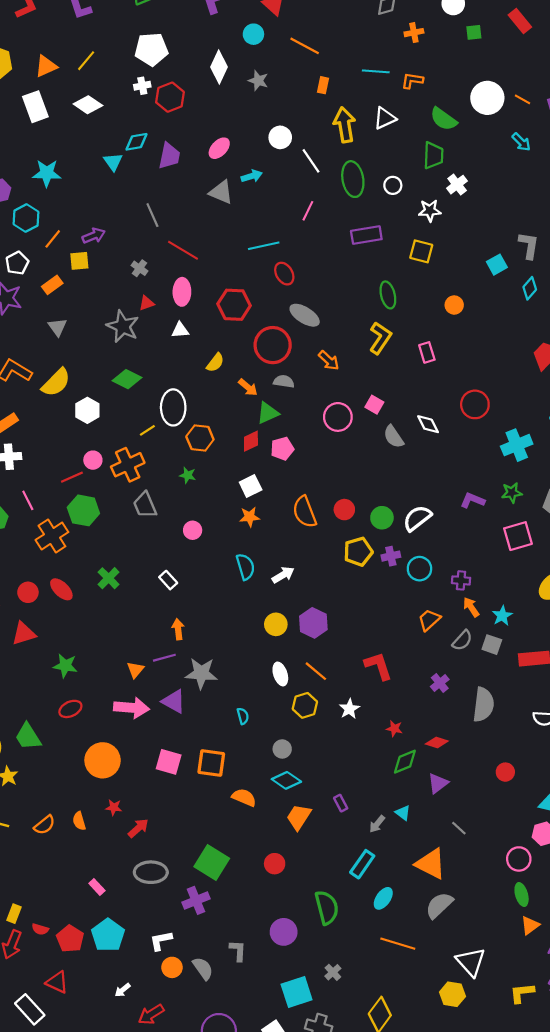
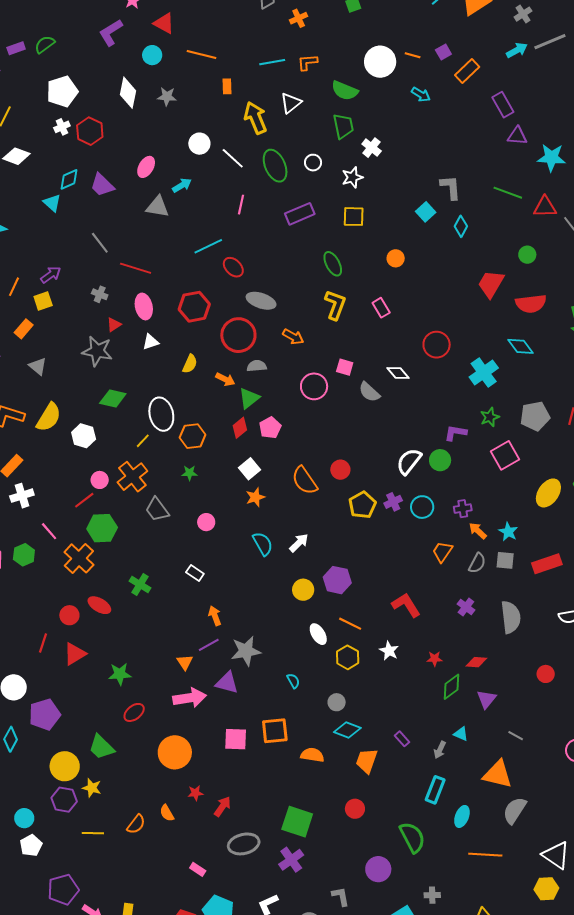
purple trapezoid: (169, 156) -> (102, 185), turned 136
green circle: (382, 518) -> (440, 460), moved
gray cross: (333, 972) -> (432, 895), turned -35

